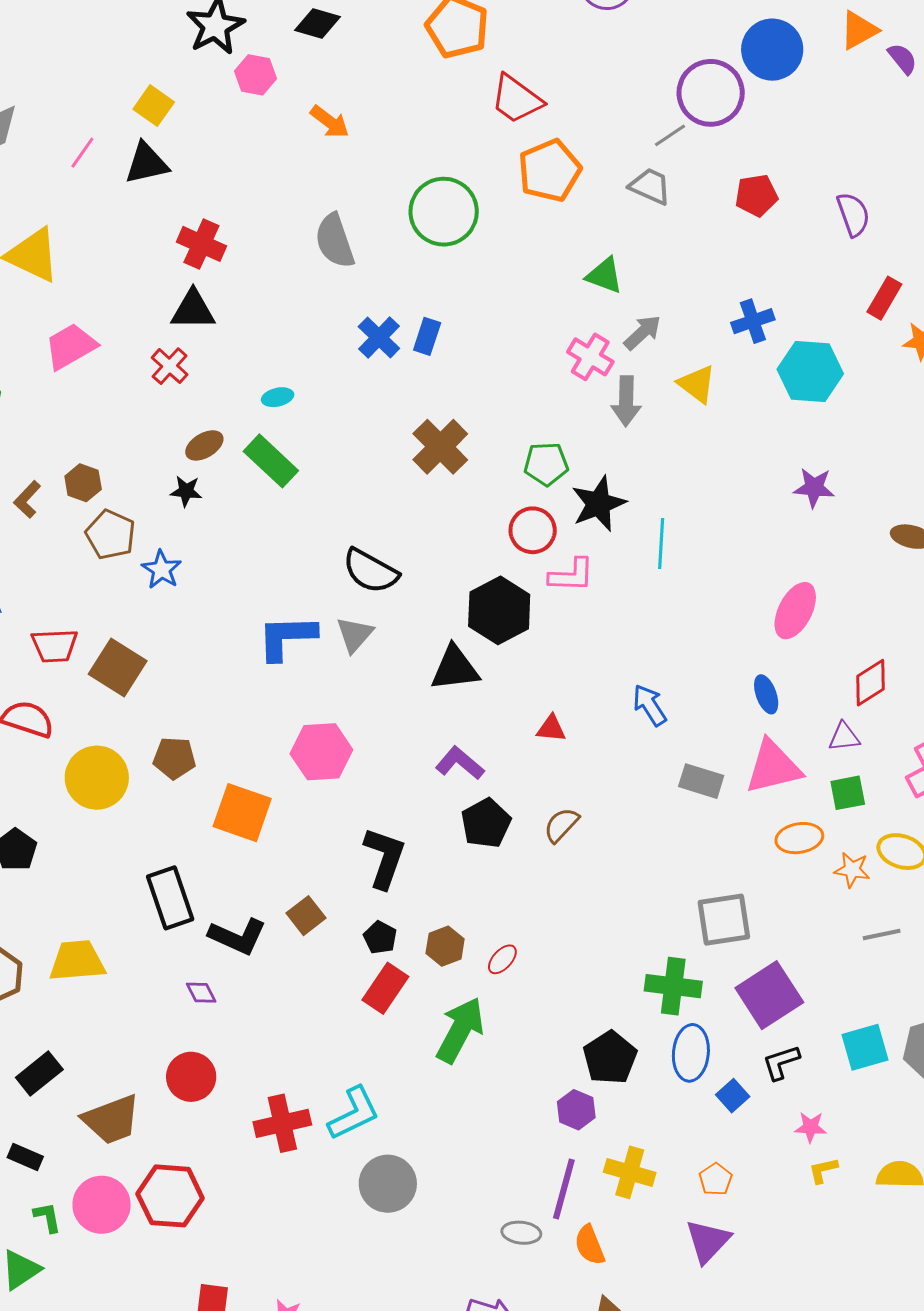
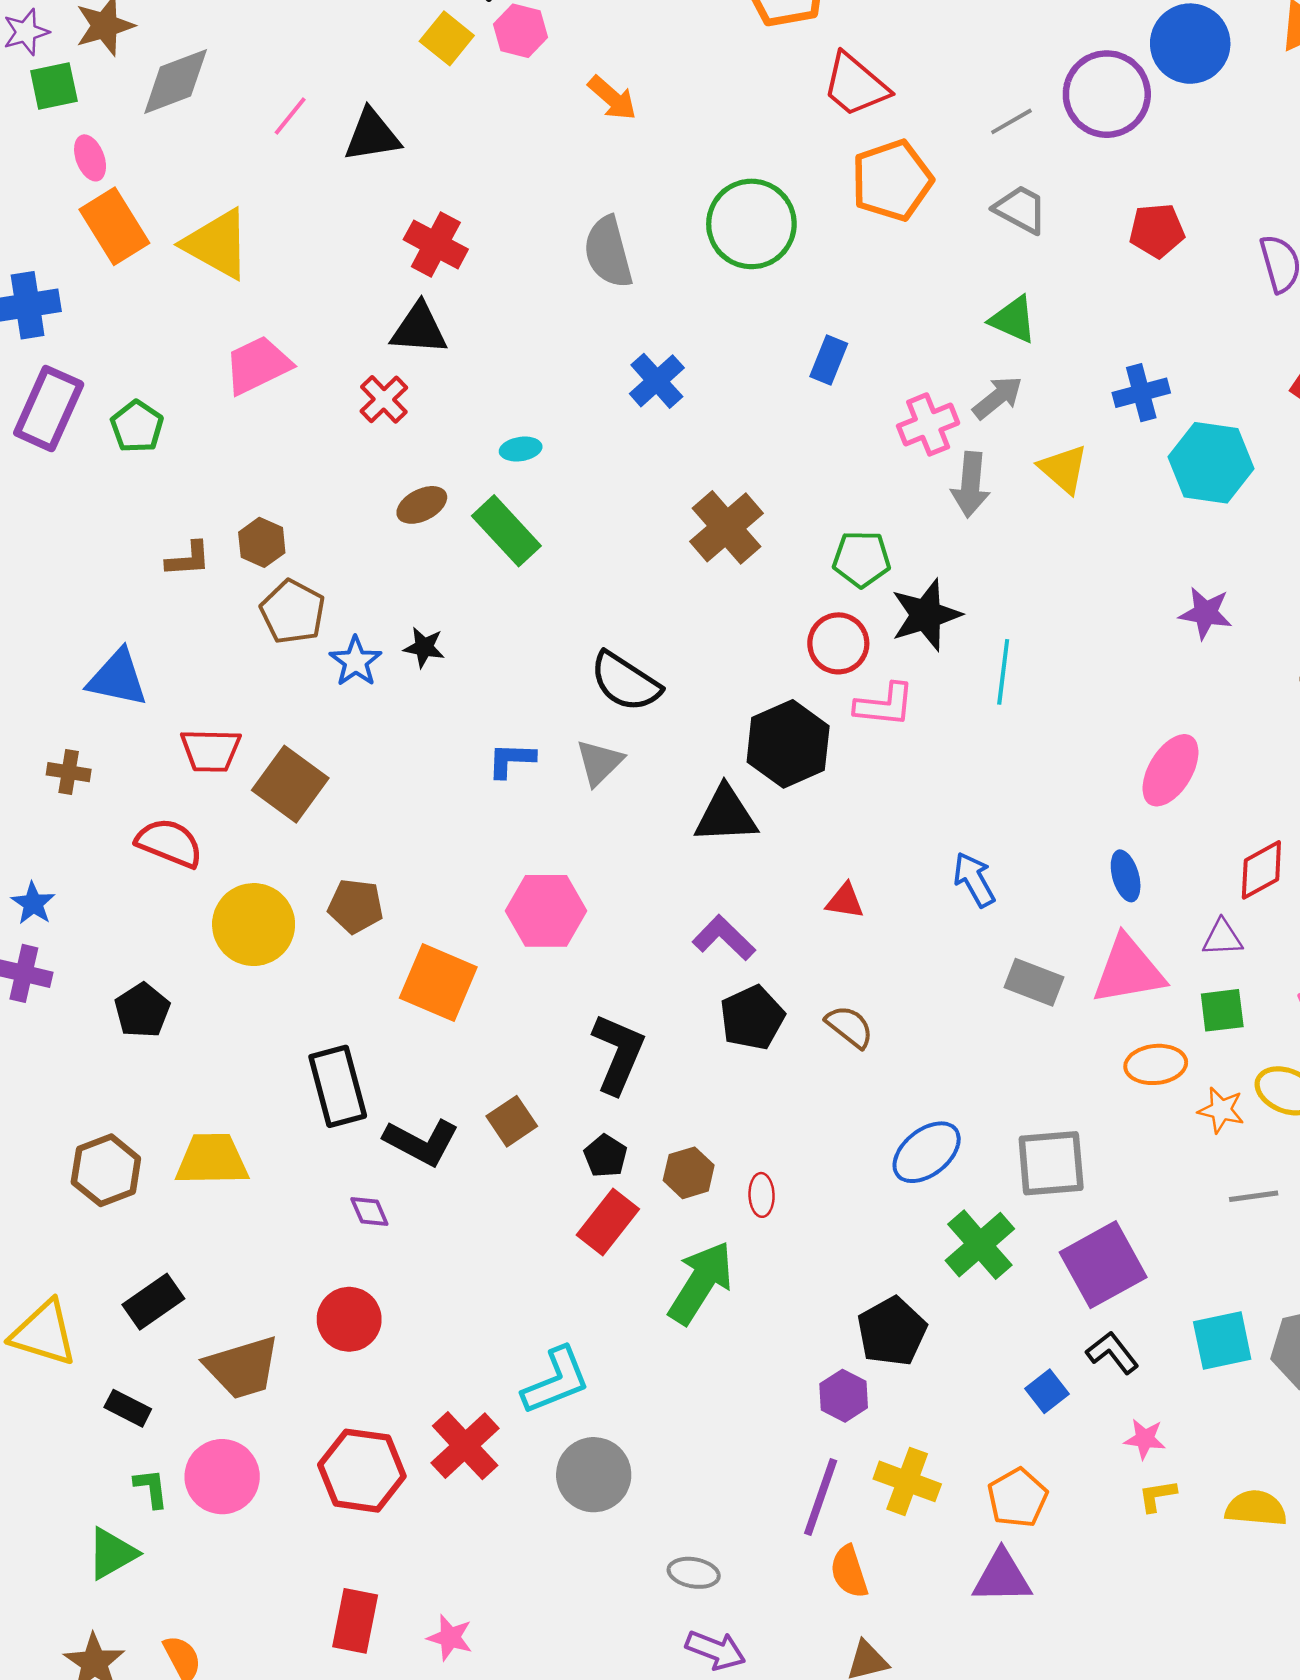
yellow square: (154, 106) -> (447, 38), moved
gray line: (670, 135) -> (1011, 121), moved
green triangle: (605, 275) -> (1013, 320), moved
blue rectangle: (427, 336) -> (829, 360), moved
pink cross: (590, 357) -> (928, 424), turned 33
black star: (186, 491) -> (424, 647), moved
brown L-shape: (27, 499) -> (188, 559), turned -141
blue L-shape: (287, 637) -> (511, 760), size x0.6
brown semicircle: (561, 825) -> (850, 1027), turned 81
red ellipse: (502, 959) -> (762, 1195), turned -48
green cross: (673, 986) -> (980, 1245), turned 38
blue ellipse: (691, 1053) -> (927, 1152), moved, turned 42
black L-shape: (781, 1062) -> (1112, 1353), turned 66
red cross: (282, 1123) -> (465, 1446), moved, turned -34
orange pentagon: (716, 1179) -> (1017, 1498), size x1.4
red hexagon: (170, 1196) -> (362, 1471), moved
gray ellipse: (521, 1233) -> (694, 1573), moved
purple triangle: (708, 1241) -> (1002, 1577), turned 42

